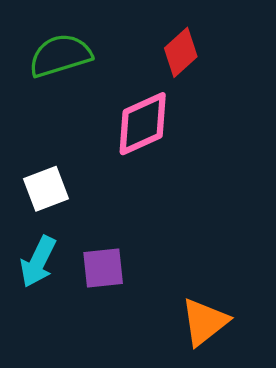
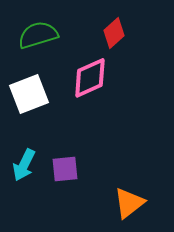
white square: (46, 189) -> (29, 94), moved, size x1.4

